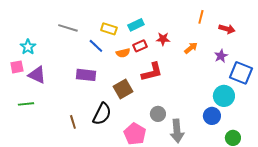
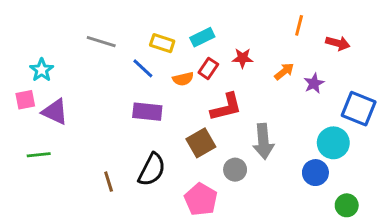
red rectangle: (140, 46) -> (208, 68), turned -32
purple star: (221, 56) -> (314, 83), moved
purple rectangle: (86, 75) -> (147, 112), moved
brown square: (123, 89) -> (201, 143), moved
gray arrow: (177, 131) -> (263, 141), moved

